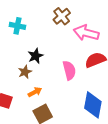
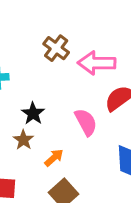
orange arrow: (35, 92) -> (54, 158), moved

